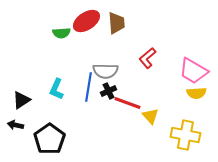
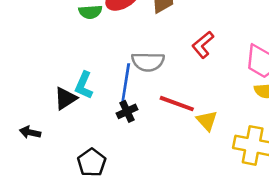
black cross: (108, 91) -> (127, 111), moved
black triangle: (21, 100) -> (65, 98), moved
black pentagon: (49, 139) -> (92, 162), moved, size x0.7

